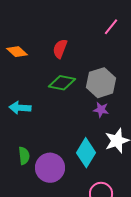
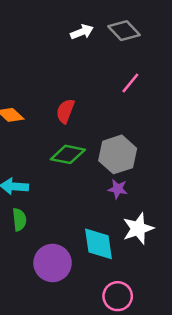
cyan diamond: (86, 153) -> (98, 244), turned -40
green semicircle: (24, 156) -> (19, 220), moved

